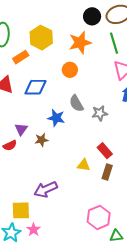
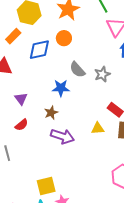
blue diamond: (35, 87) -> (39, 50), moved
purple triangle: (21, 129) -> (21, 99), moved
purple arrow: (46, 189) -> (62, 136), moved, turned -125

